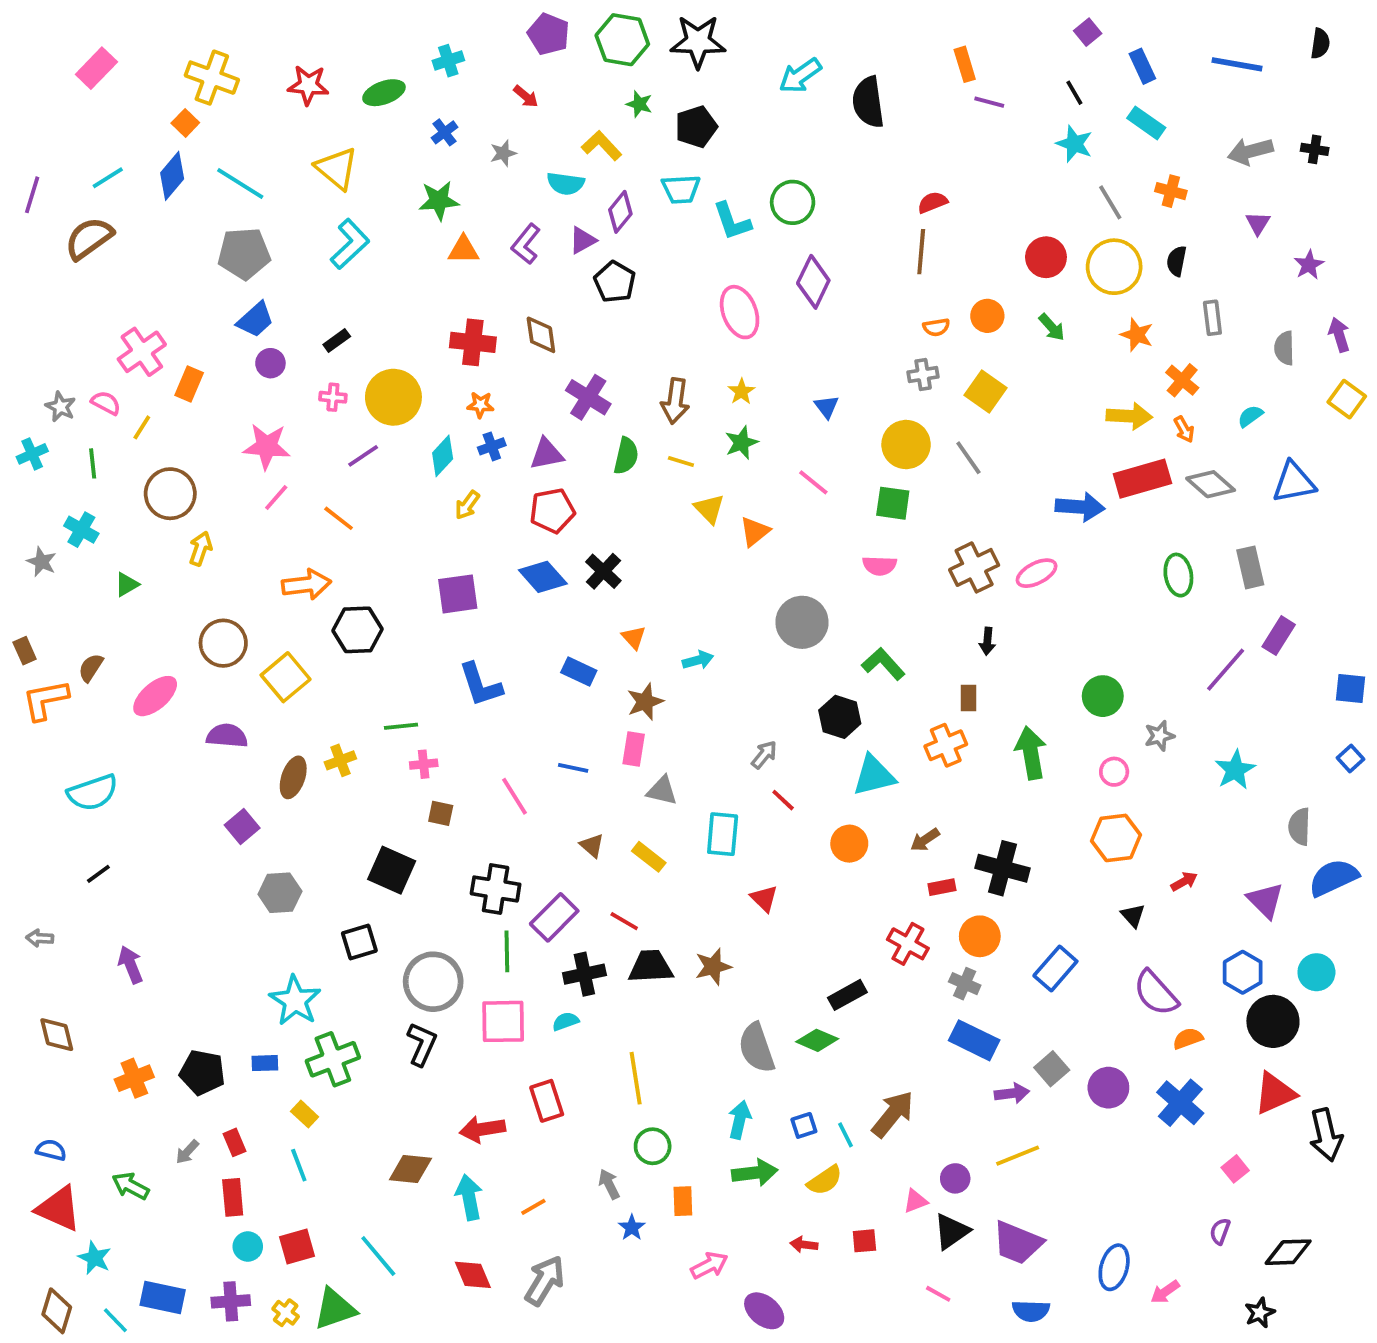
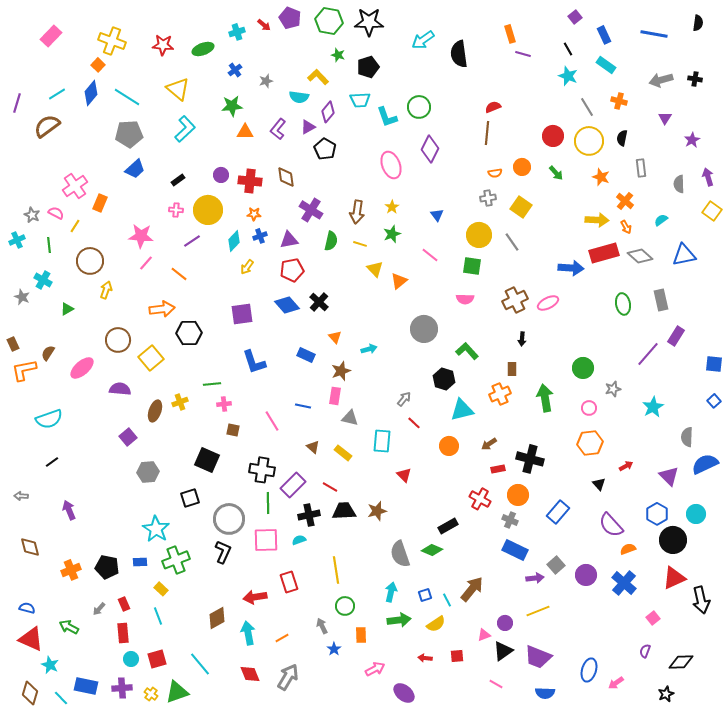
red arrow: (526, 96) -> (264, 25), moved
purple circle: (270, 363) -> (221, 175), moved
brown diamond: (410, 1169) -> (217, 618), turned -35

